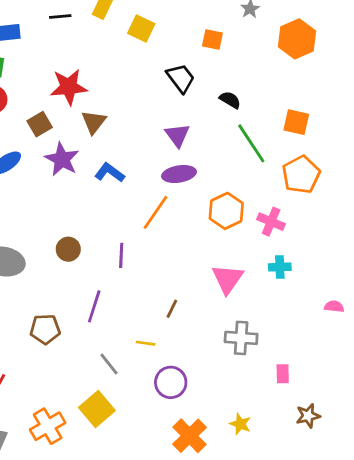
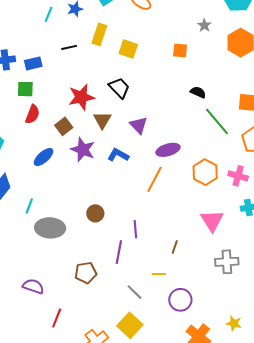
black trapezoid: (181, 78) -> (119, 88), moved
purple triangle: (177, 135) -> (139, 125), moved
purple line: (121, 255) -> (135, 229), moved

